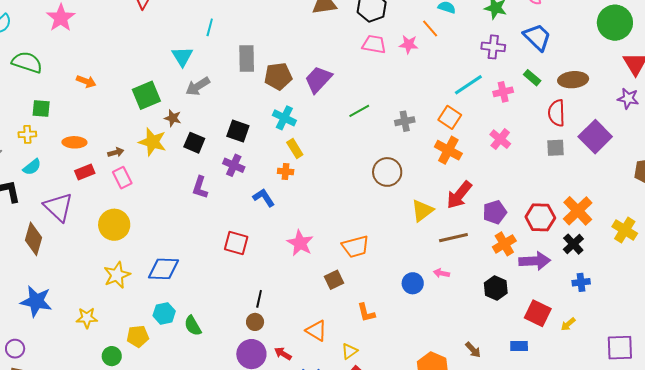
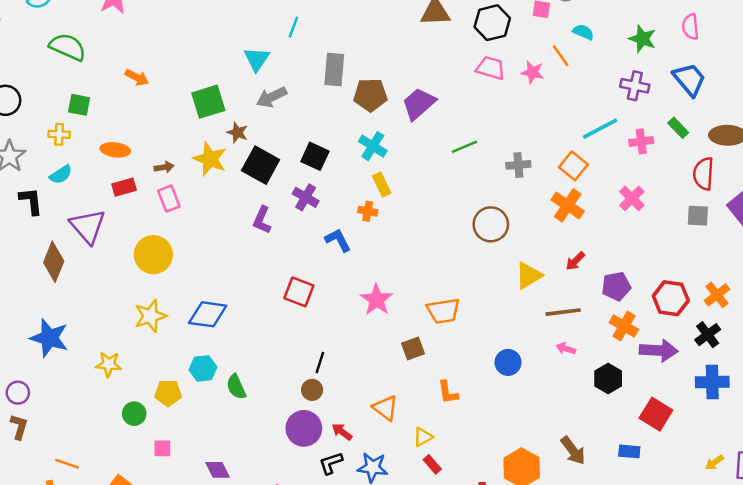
black square: (194, 143) -> (261, 165), size x1.4
red arrow: (459, 195) -> (575, 261), size x0.6
orange cross: (578, 211) -> (717, 295), size x0.7
orange cross: (504, 244) -> (624, 326), turned -35
pink arrow: (441, 273) -> (566, 349), moved
blue cross: (581, 282) -> (712, 382), size x1.5
yellow arrow: (568, 324) -> (714, 462), moved
brown arrow: (473, 350) -> (573, 451), size x1.4

